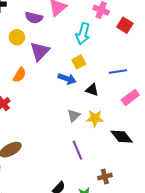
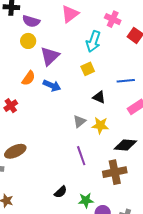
purple semicircle: (34, 18) -> (31, 21), moved
blue arrow: (67, 79) -> (52, 86), moved
black diamond: (122, 137) -> (125, 145), turned -50
brown cross: (105, 177) -> (115, 172), moved, size x1.6

